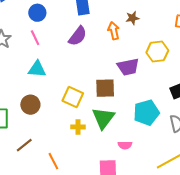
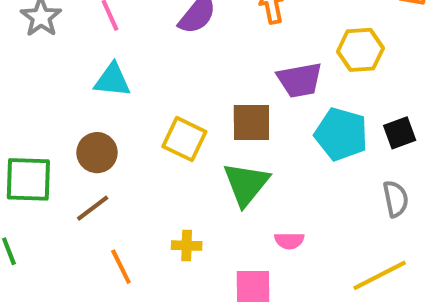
cyan pentagon: (146, 113) -> (341, 134), moved, turned 30
yellow cross: (78, 127) -> (187, 246), moved
brown line: (24, 145) -> (93, 208), moved
orange line: (53, 161) -> (121, 267), moved

